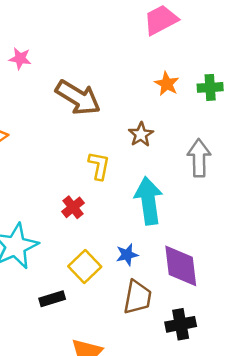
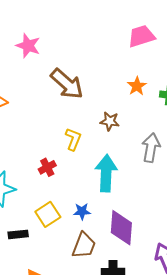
pink star: (20, 59) -> (28, 46), size x1.4
brown star: (141, 135) -> (110, 121), turned 30

